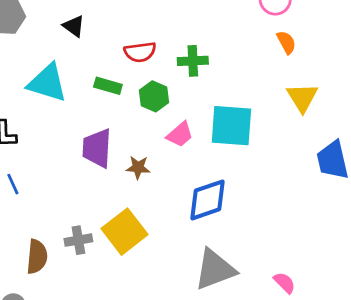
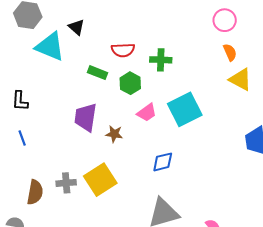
cyan triangle: (47, 83) -> (50, 47), moved
yellow triangle: (302, 98) -> (240, 80), moved, turned -35
cyan square: (231, 126) -> (185, 109), turned -36
blue diamond: (208, 200) -> (163, 162), size x0.7

